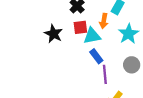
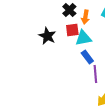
orange arrow: (104, 21) -> (85, 17), moved

